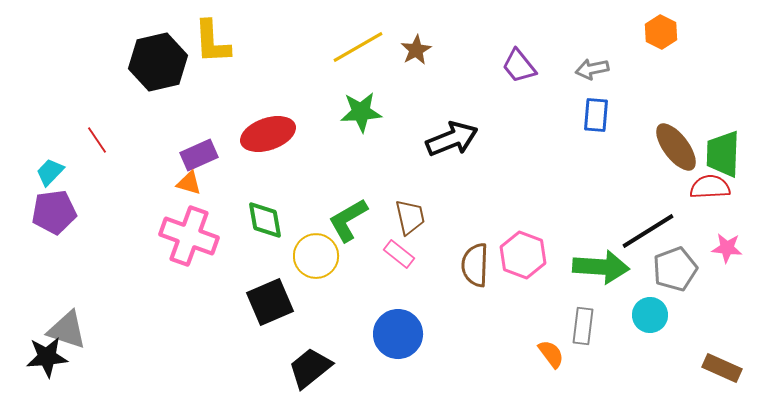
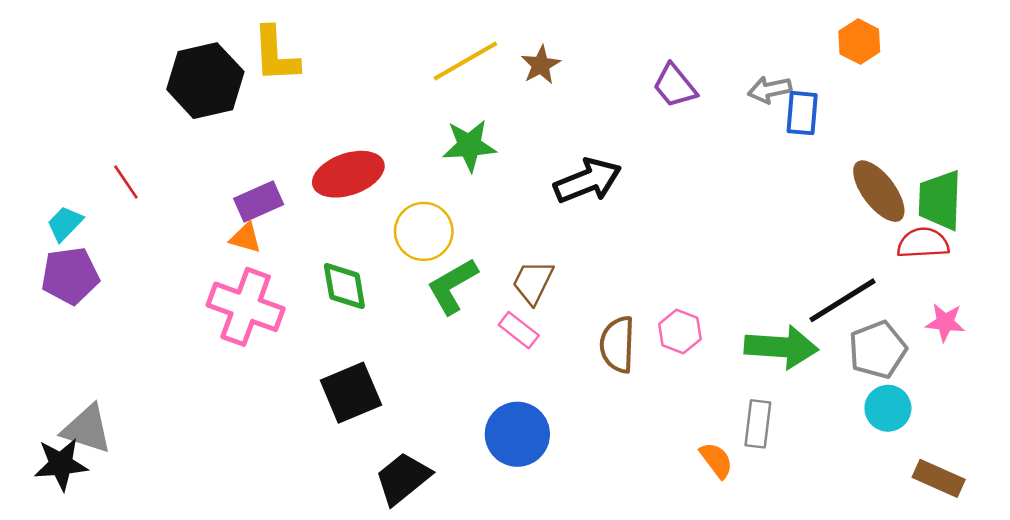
blue rectangle: (596, 115) -> (802, 113), moved
brown trapezoid: (410, 217) -> (533, 282), turned -141
pink hexagon: (523, 255) -> (680, 332), size x0.7
yellow circle: (316, 256) -> (424, 231), moved
cyan circle: (650, 315) -> (888, 408), moved

